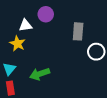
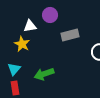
gray rectangle: (78, 31) -> (70, 35), moved, turned 72

